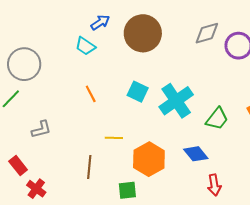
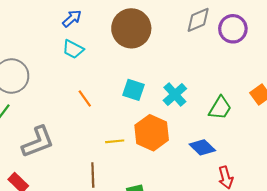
blue arrow: (100, 22) -> (72, 18), moved
cyan cross: (176, 101) -> (175, 94), size x0.7
gray L-shape: (41, 129) -> (38, 142), size x1.6
orange hexagon: (149, 159) -> (152, 133), moved

